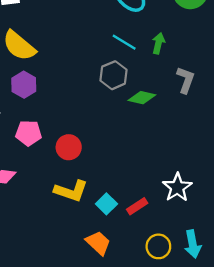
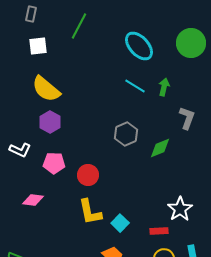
gray hexagon: (114, 75) -> (126, 134), moved
green diamond: (142, 98) -> (160, 148), moved, turned -35
yellow L-shape: (71, 191) -> (90, 212), turned 60
red rectangle: (137, 206) -> (159, 231), moved, turned 30

